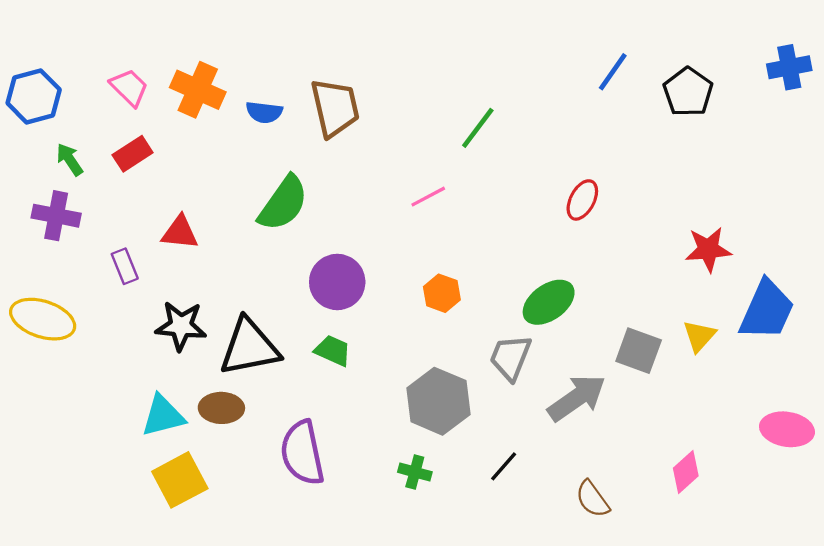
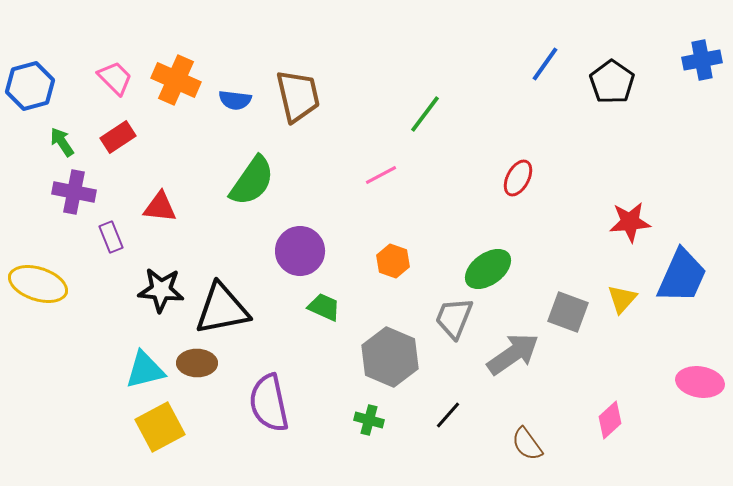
purple cross: (56, 216) -> (74, 192), moved
green trapezoid: (333, 351) -> (324, 307), moved

